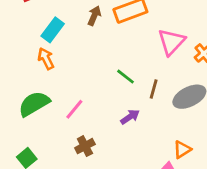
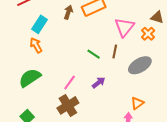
brown line: (154, 89) -> (115, 52), moved
pink line: (74, 109) -> (70, 83), moved
brown cross: (85, 146) -> (68, 105), size x1.5

